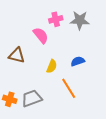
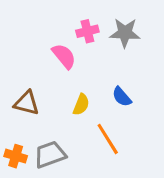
brown triangle: (17, 55) -> (27, 103), moved
blue semicircle: (78, 61) -> (122, 97), turned -112

